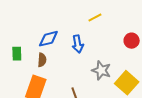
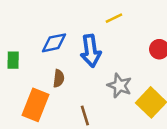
blue arrow: (78, 44) -> (91, 51), size x1.4
brown semicircle: (42, 60) -> (59, 78), moved

